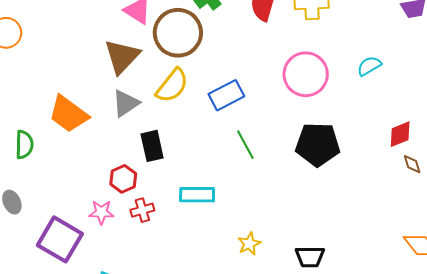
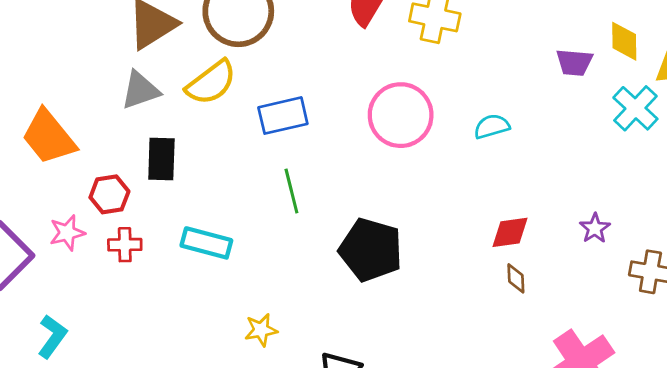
orange trapezoid: (68, 114) -> (49, 137), moved
black pentagon: (318, 144) -> (371, 250), moved
pink star: (101, 212) -> (67, 233), turned -30

